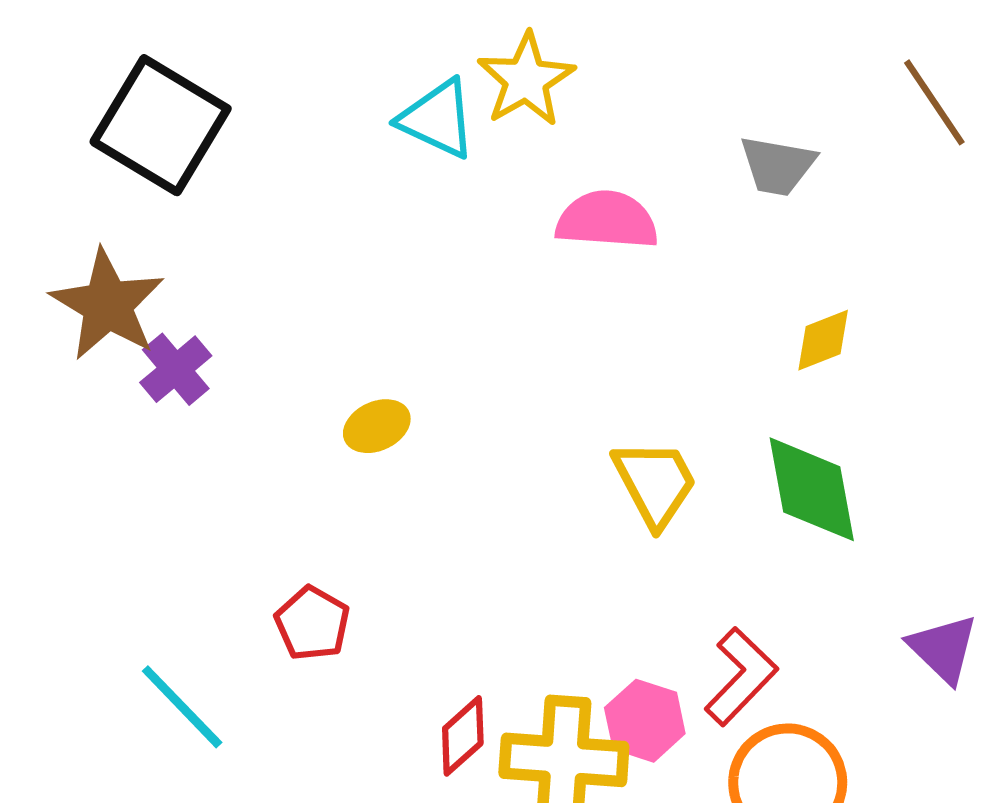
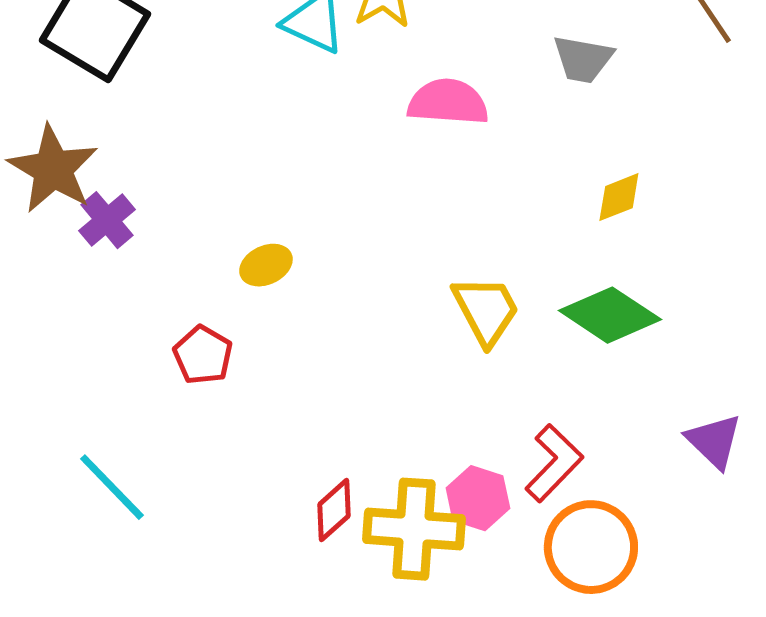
green diamond: (812, 489) -> (610, 315), turned -46
red pentagon: (312, 623) -> (203, 355), moved

